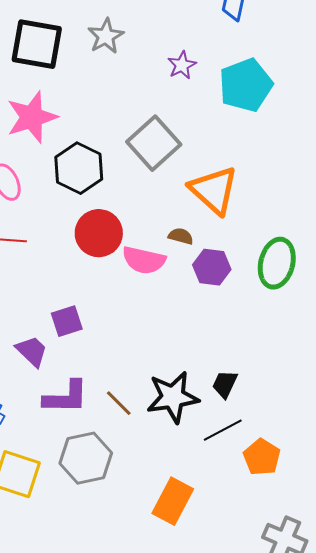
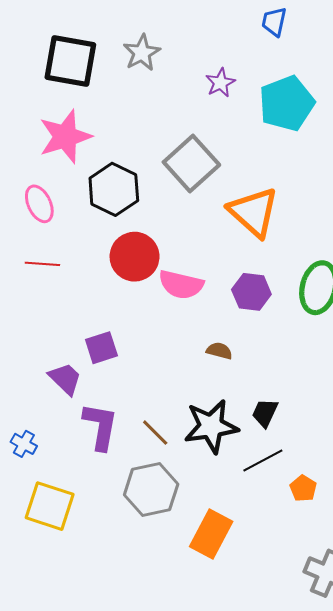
brown semicircle: (181, 236) -> (219, 351), moved
purple L-shape: (66, 397) -> (100, 426), turned -81
orange pentagon: (262, 457) -> (303, 488), size x0.7
gray hexagon: (86, 458) -> (151, 489), moved

